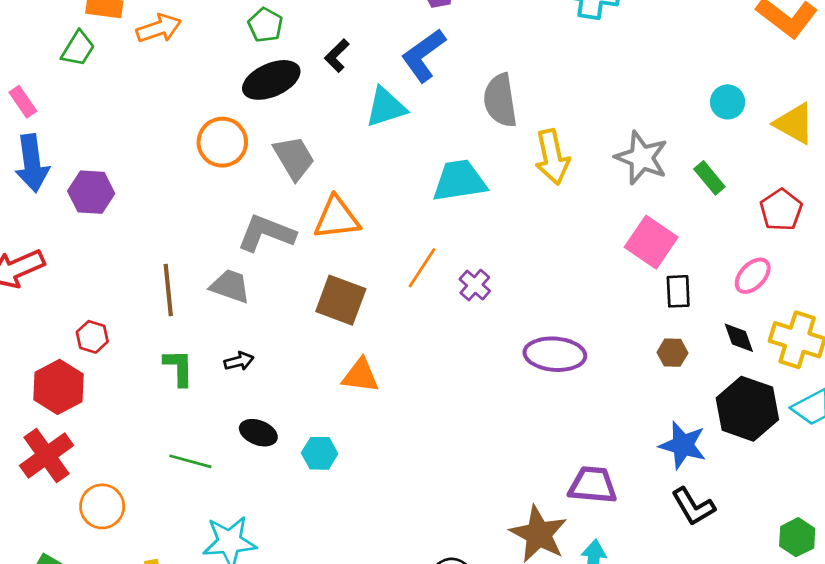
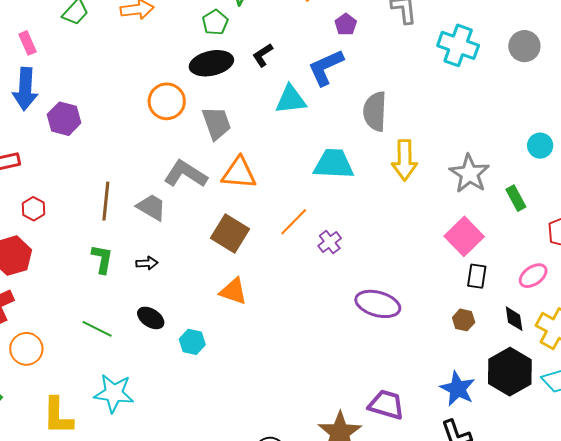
red hexagon: (92, 337) -> (33, 209), moved

